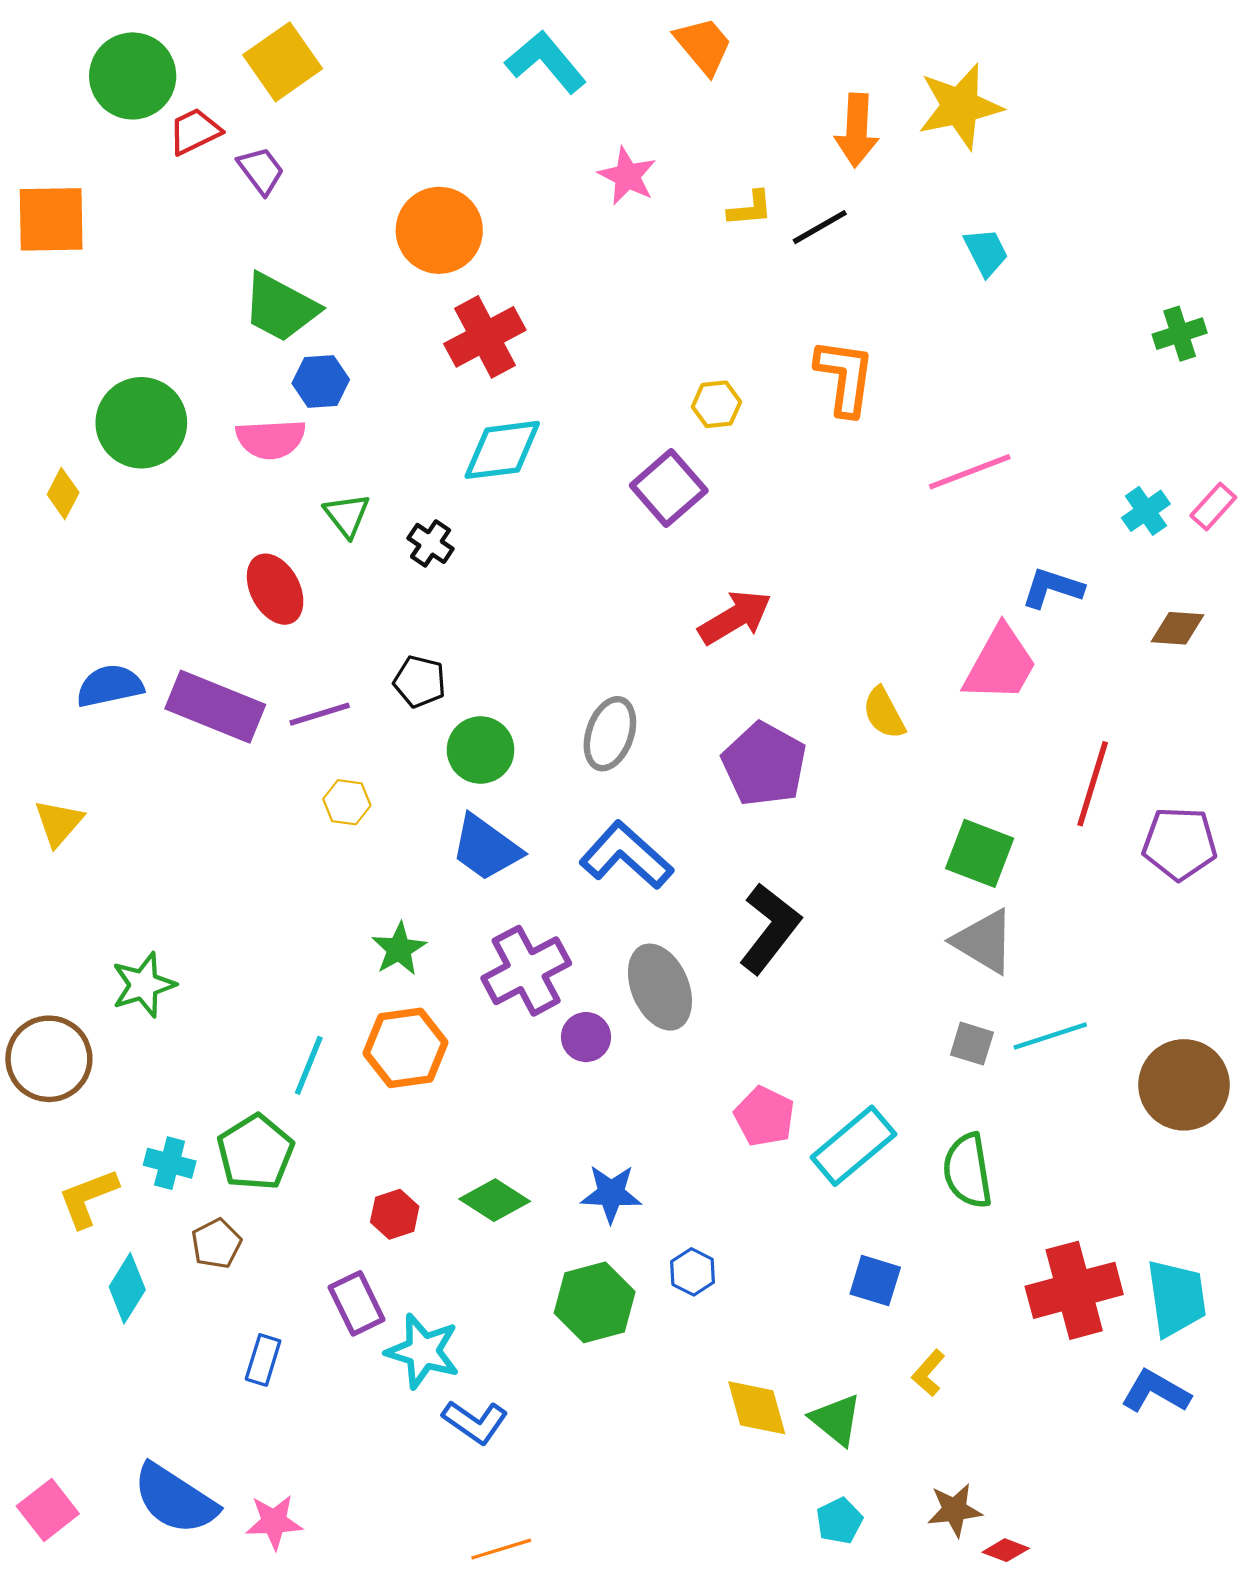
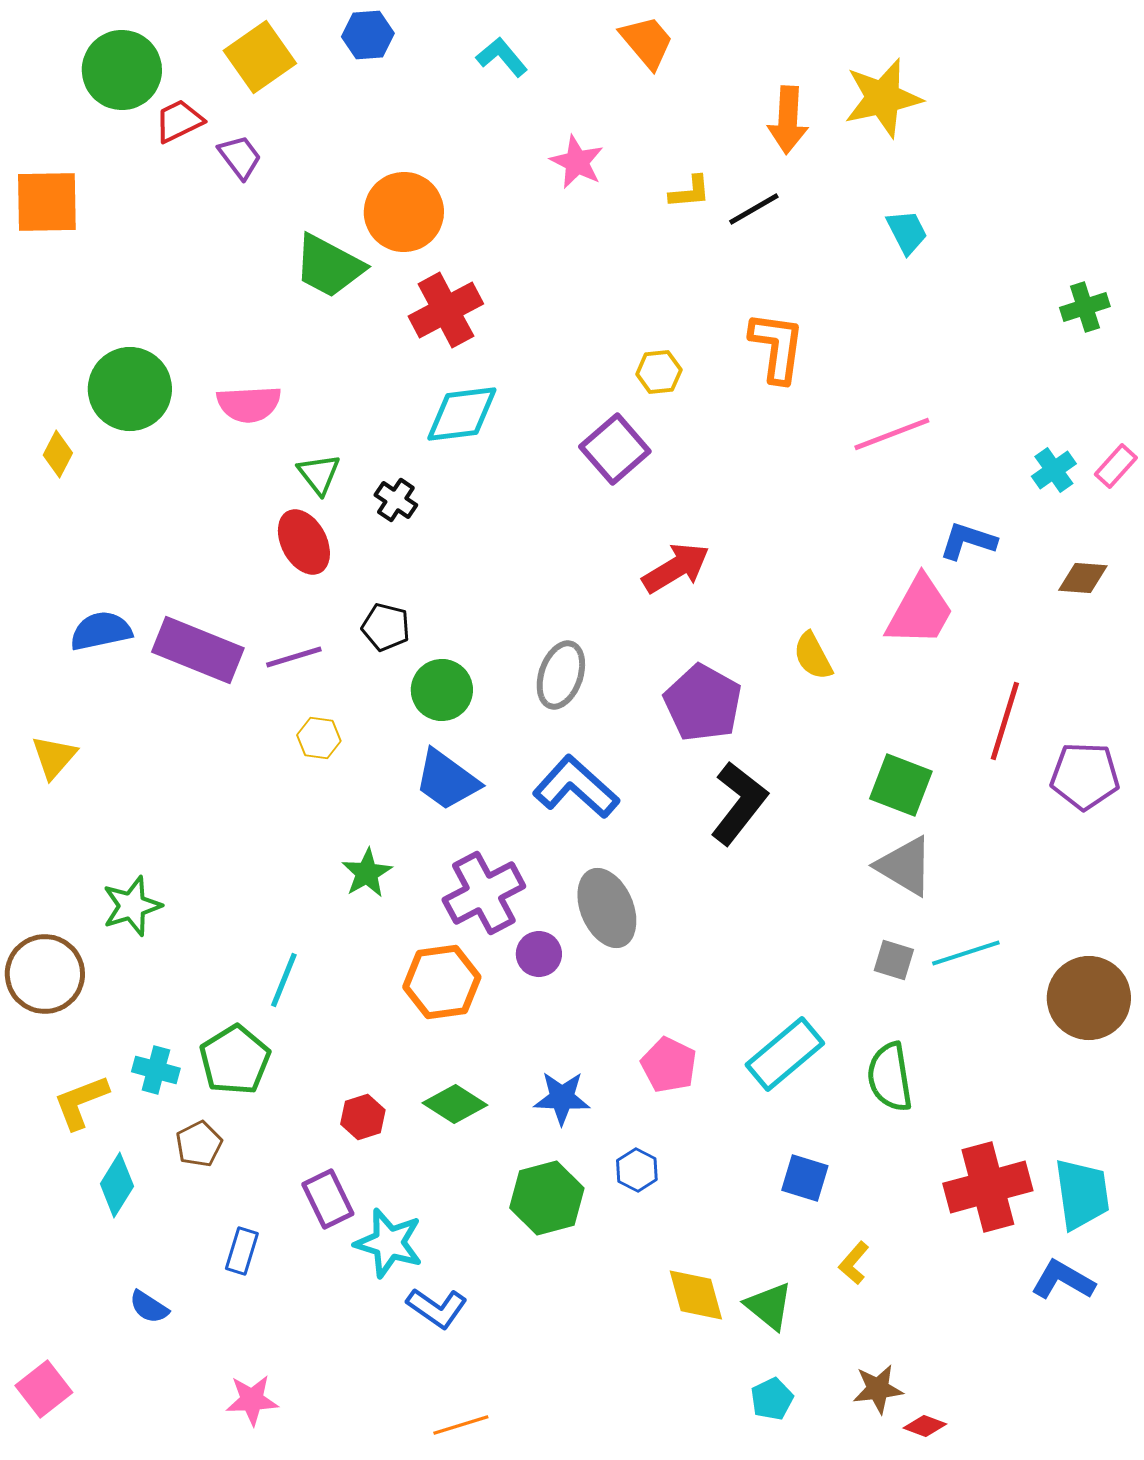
cyan L-shape: (546, 62) -> (502, 57), size x0.7
green trapezoid: (280, 308) -> (329, 266), moved
blue hexagon: (321, 381) -> (368, 35), moved
red ellipse: (275, 589) -> (304, 542), moved
black L-shape: (770, 928) -> (739, 803), moved
orange hexagon: (406, 1048) -> (442, 982), moved
pink pentagon: (764, 1116) -> (669, 1065), moved
blue semicircle: (175, 1499) -> (149, 1307), moved, size x0.5

